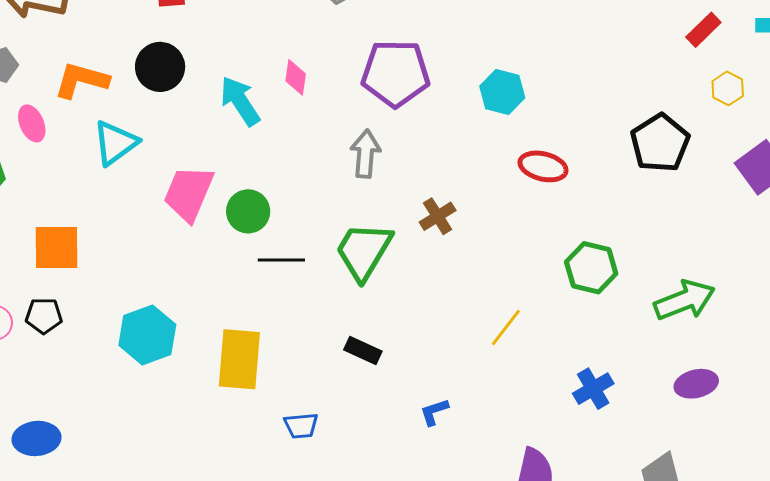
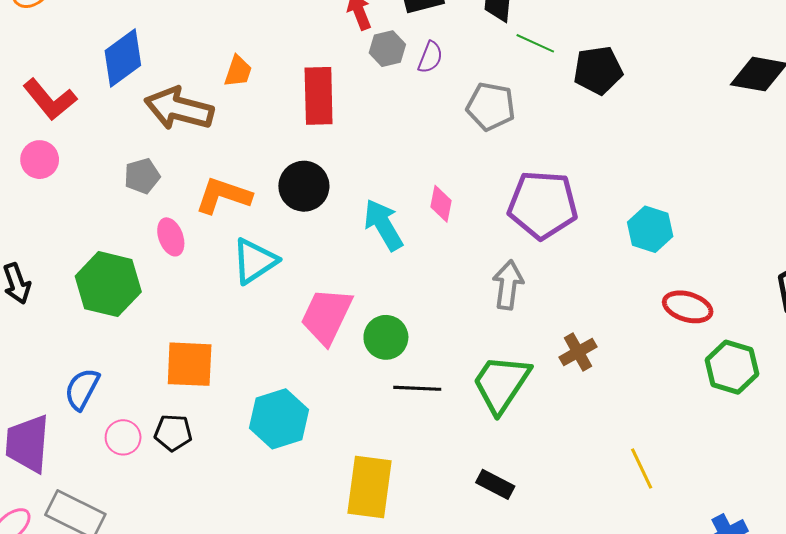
green hexagon: (591, 268) -> (732, 367), moved
yellow line: (506, 328) -> (642, 469), turned -66
cyan hexagon: (147, 335) -> (279, 419), moved

